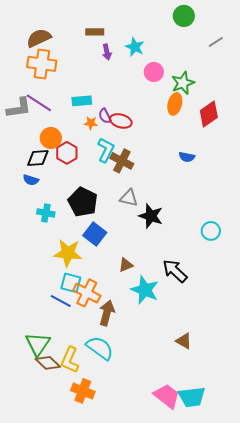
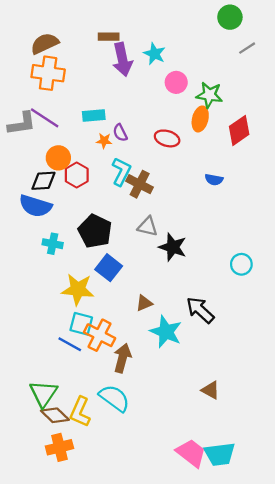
green circle: (184, 16) -> (230, 17), moved
purple arrow: (107, 52) -> (122, 59), size x1.8
green star: (183, 83) -> (209, 95), turned 30
red ellipse: (121, 121) -> (167, 138), moved
blue semicircle: (31, 180) -> (35, 206), size x1.8
orange cross: (83, 391) -> (59, 447), moved, turned -35

